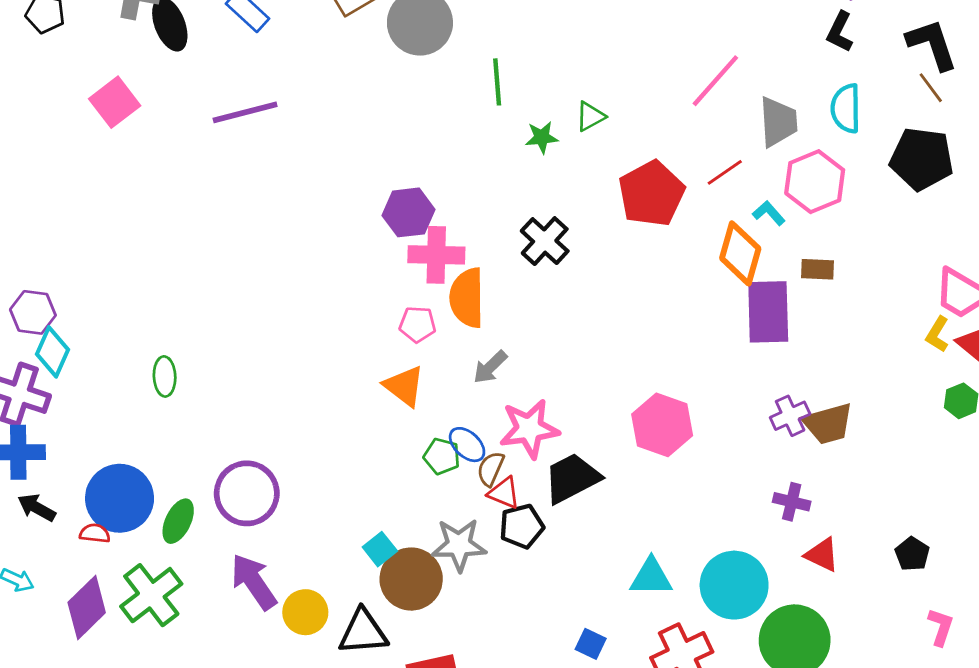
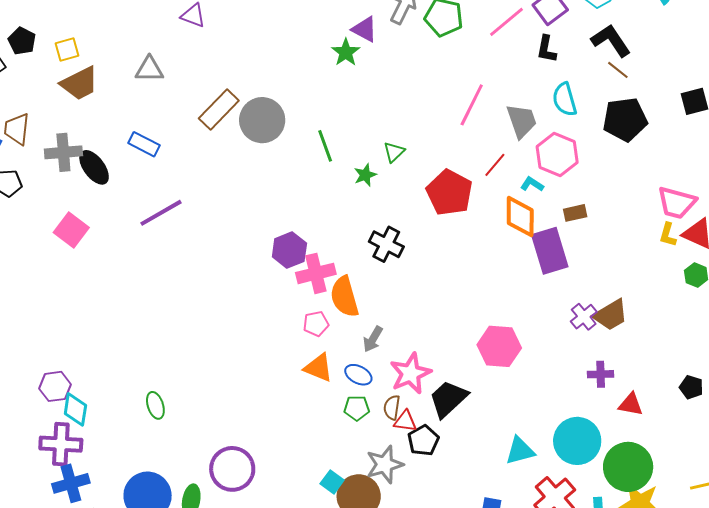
blue ellipse: (467, 445) -> (358, 375), moved

